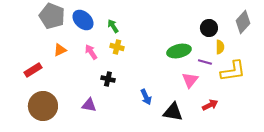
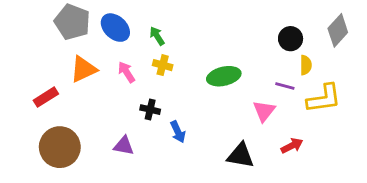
orange triangle: (60, 50) -> (83, 69), size x1.5
green ellipse: (179, 51) -> (224, 76), moved
blue arrow: (146, 97) -> (178, 132), moved

